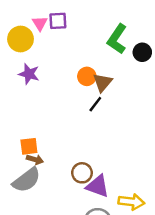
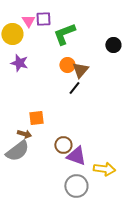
green L-shape: (117, 39) -> (64, 34), moved, turned 35
orange square: (29, 146) -> (36, 118), moved

